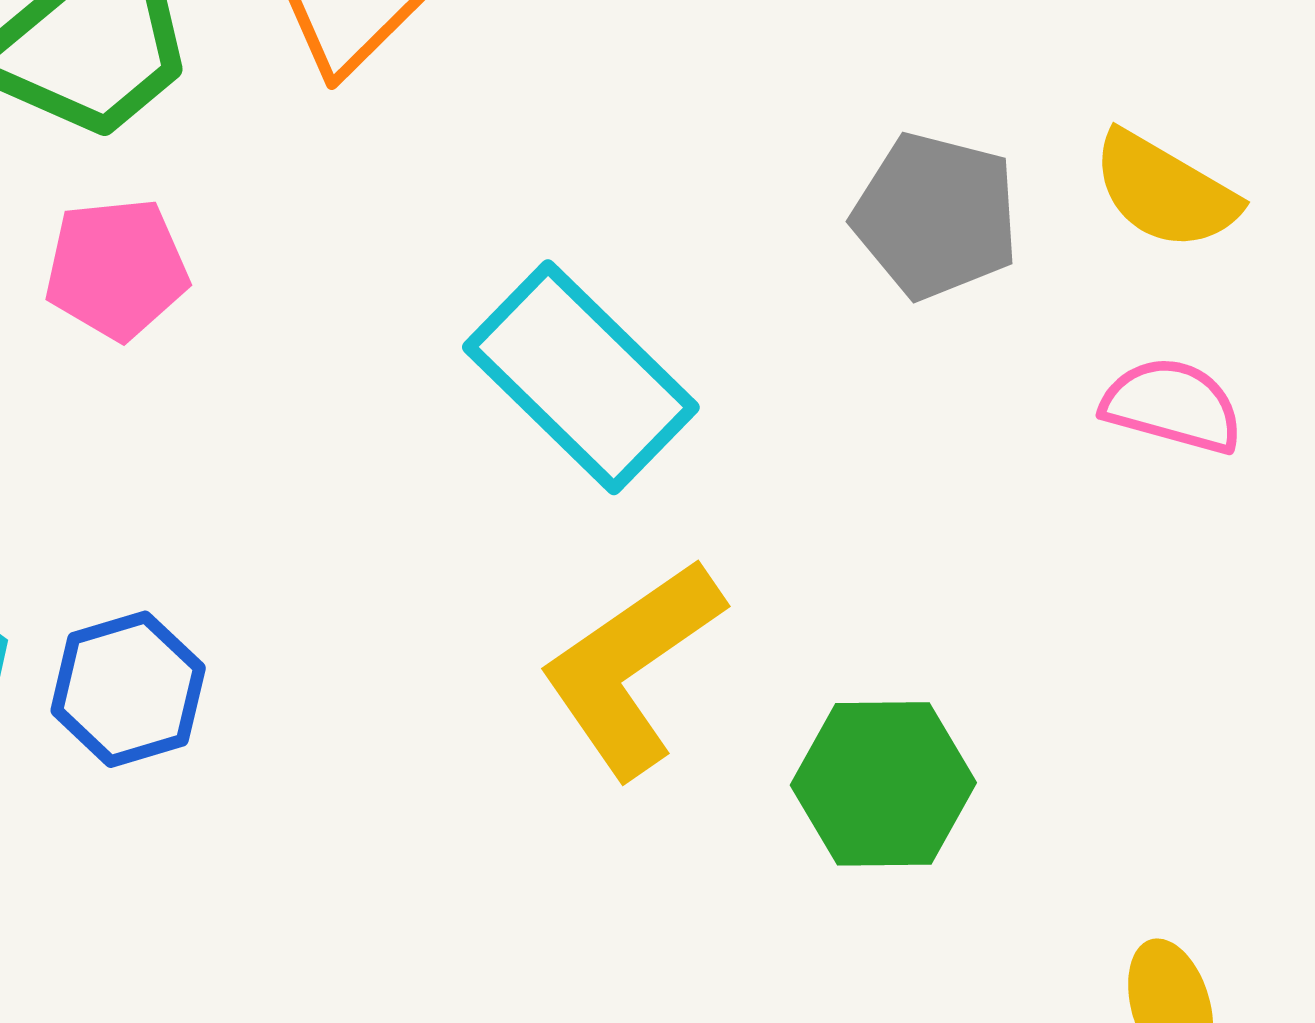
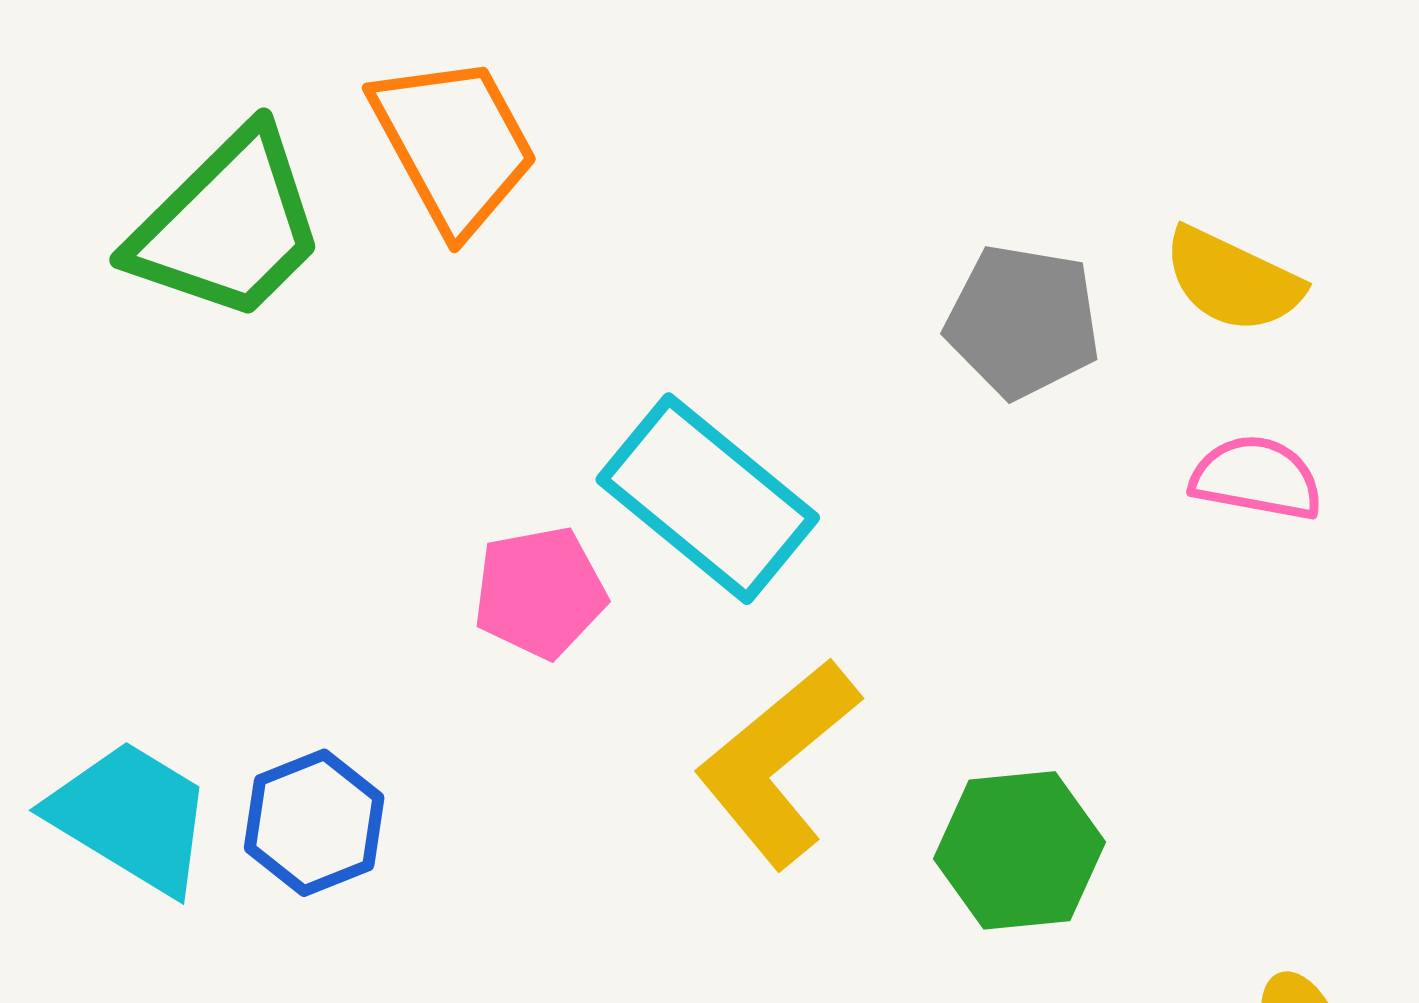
pink pentagon: (116, 269) -> (540, 592), moved

